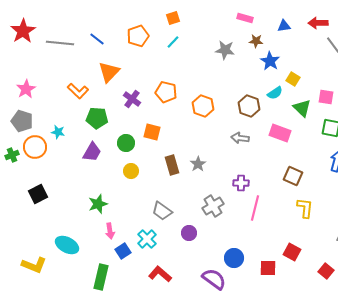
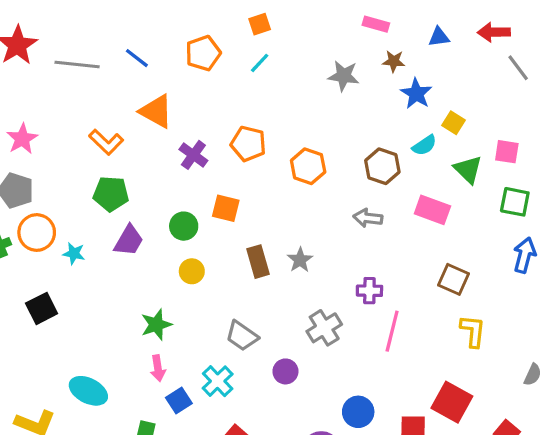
orange triangle: (109, 72) -> (156, 111), turned -45
green pentagon: (97, 118) -> (111, 194), moved
cyan star: (58, 132) -> (74, 254), moved
green star: (98, 204) -> (156, 325), moved
red square: (292, 252) -> (452, 402), size x1.4

